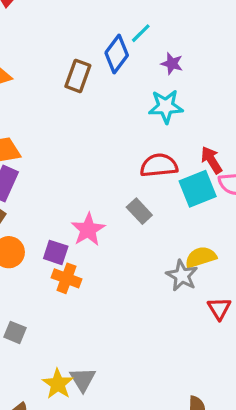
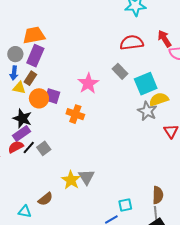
cyan square: (198, 189) -> (146, 84), moved
purple square: (56, 252) -> (52, 96), moved
gray square: (15, 332) -> (44, 148), turned 32

